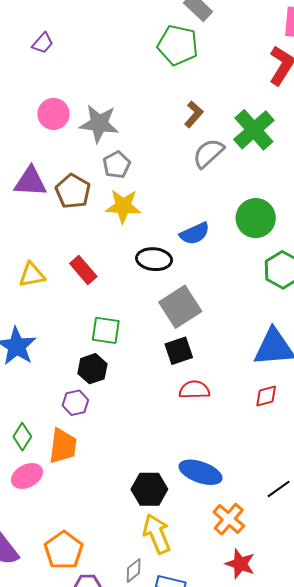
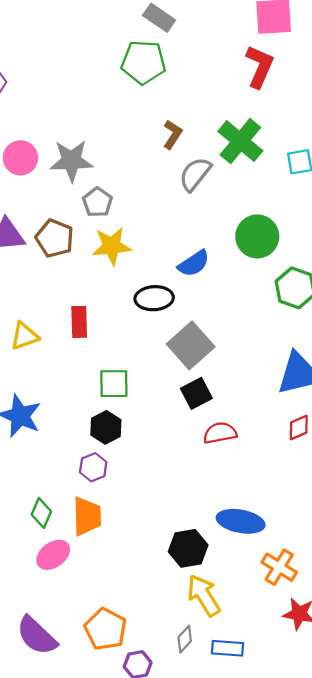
red rectangle: (83, 270) -> (79, 322), turned 48

